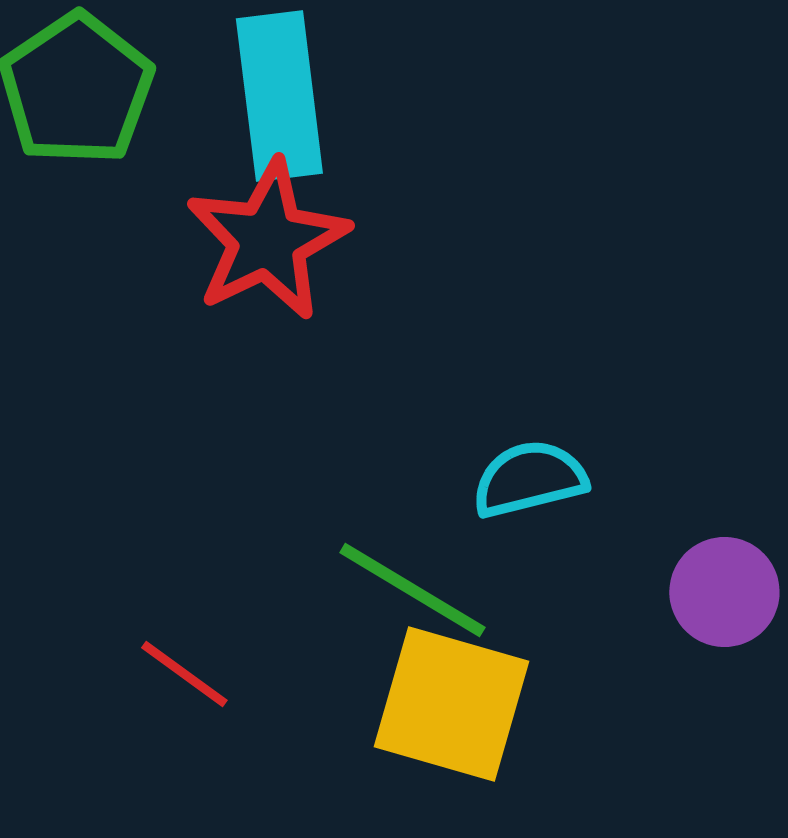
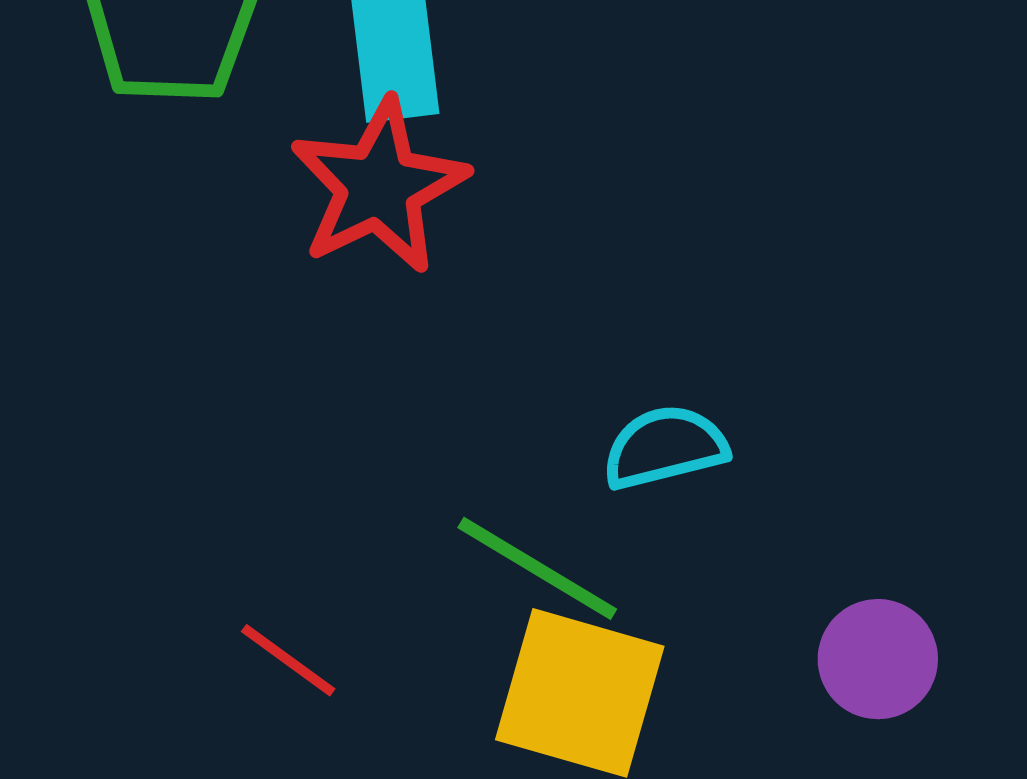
purple circle: (724, 592) -> (878, 659), moved

